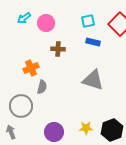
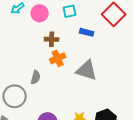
cyan square: (88, 21) -> (70, 11), moved
orange cross: (31, 68) -> (58, 58), moved

